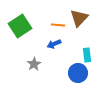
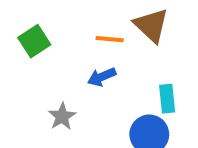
brown triangle: (79, 18) -> (151, 25), turned -30
green square: (20, 26) -> (34, 41), size x0.7

